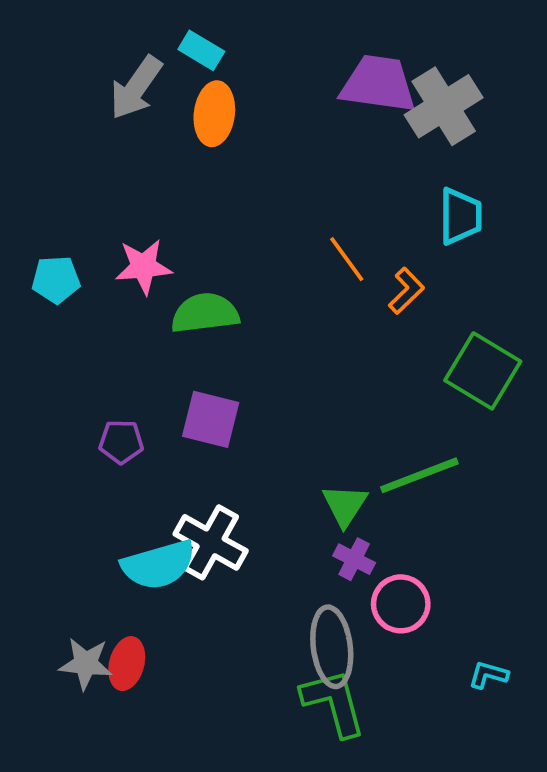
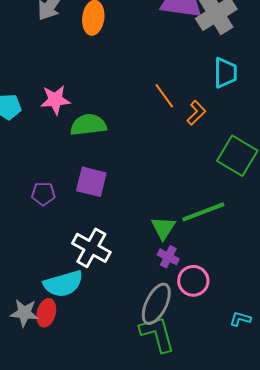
cyan semicircle: (158, 565) -> (63, 284), moved
gray ellipse: (332, 647) -> (156, 304), turned 33

